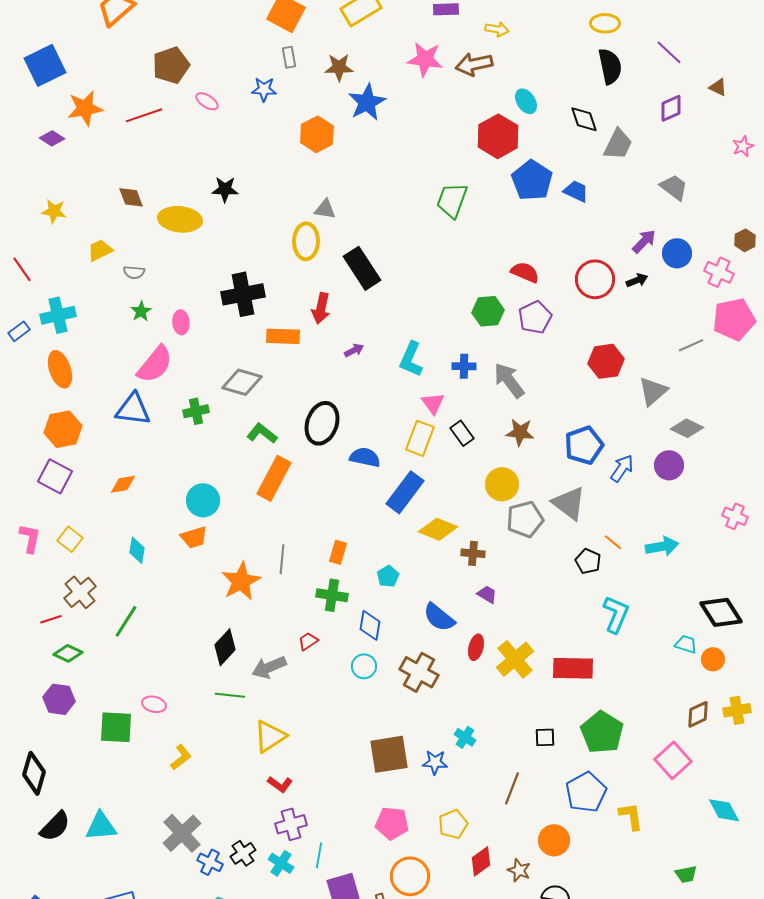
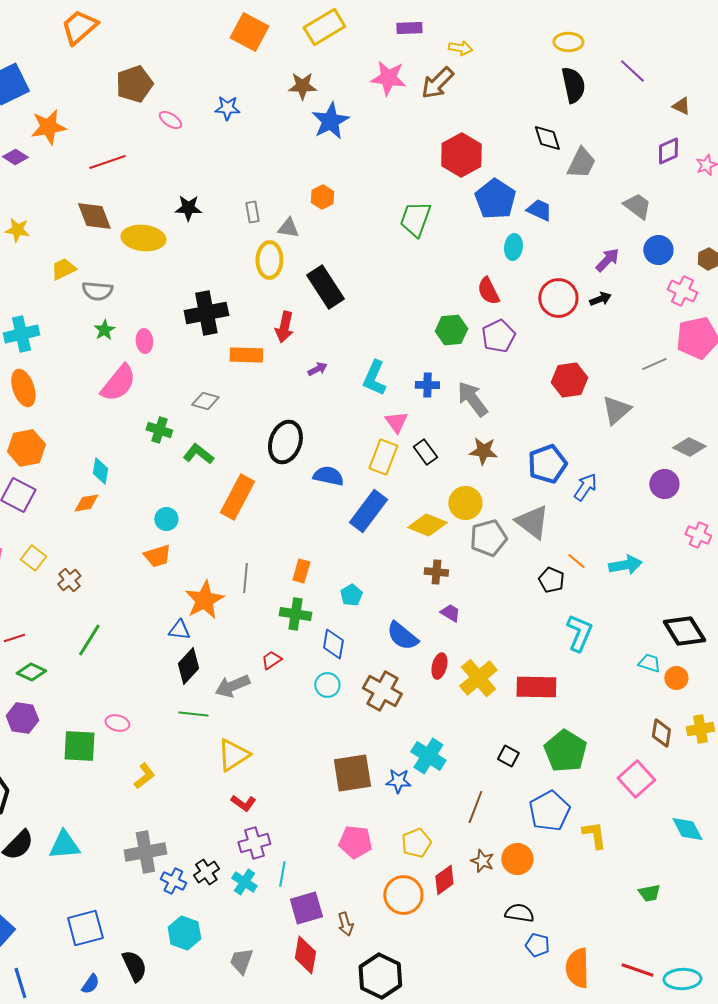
gray rectangle: (289, 57) -> (252, 212), moved
brown arrow: (474, 64) -> (437, 83), turned -33
cyan ellipse: (526, 101) -> (513, 247), moved, turned 40
purple diamond: (671, 108) -> (668, 151), moved
red line: (144, 115) -> (107, 162), moved
orange hexagon: (317, 134) -> (322, 197), moved, size x0.7
brown diamond: (131, 197) -> (94, 216), size x1.4
blue circle: (677, 253) -> (658, 250), moved
gray semicircle: (134, 272) -> (97, 291), size x1.4
red semicircle: (525, 272) -> (488, 291), turned -140
gray diamond: (242, 382) -> (205, 401), size x0.7
blue triangle: (133, 409) -> (179, 630), moved, size x0.6
green cross: (196, 411) -> (159, 430), turned 30
gray diamond: (687, 428) -> (689, 447), moved
green L-shape: (262, 433) -> (198, 454), moved
purple circle: (669, 465) -> (664, 484), moved
cyan circle: (203, 500) -> (166, 519), size x0.7
yellow diamond: (438, 529) -> (427, 525), moved
cyan diamond: (137, 550) -> (100, 471), moved
brown cross: (80, 592) -> (69, 580), moved, size x0.7
brown diamond: (698, 714) -> (661, 733), turned -56
cyan cross: (465, 737) -> (428, 756), size x1.6
black square: (545, 737) -> (508, 756), turned 30
gray cross: (182, 833) -> (145, 852), turned 33
brown star: (519, 870) -> (482, 861), moved
orange circle: (410, 876) -> (403, 895), moved

